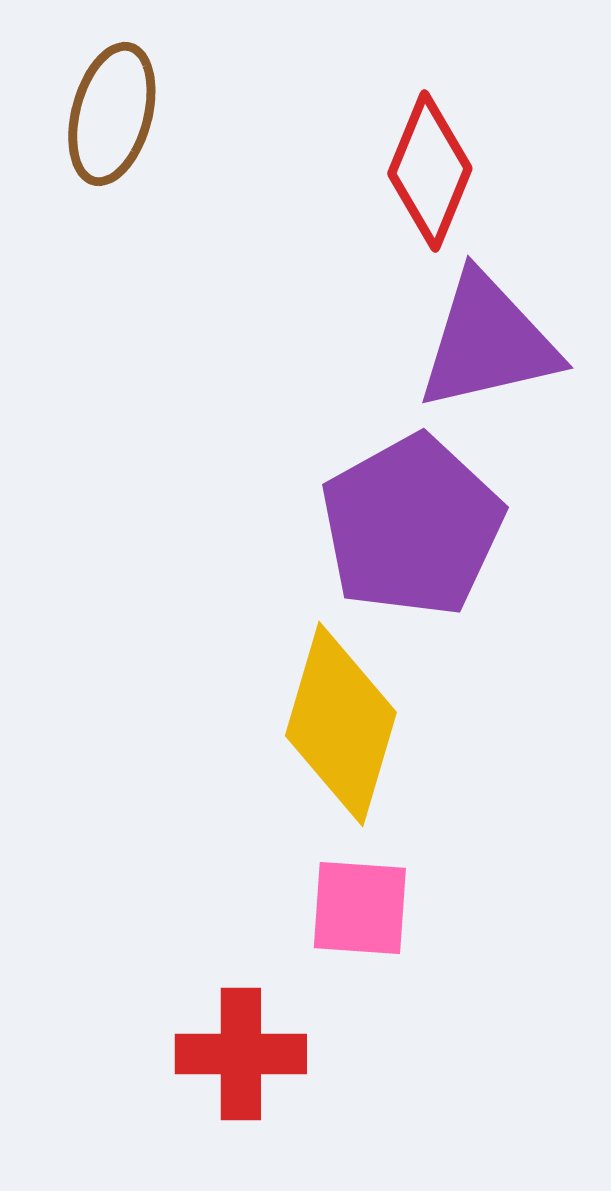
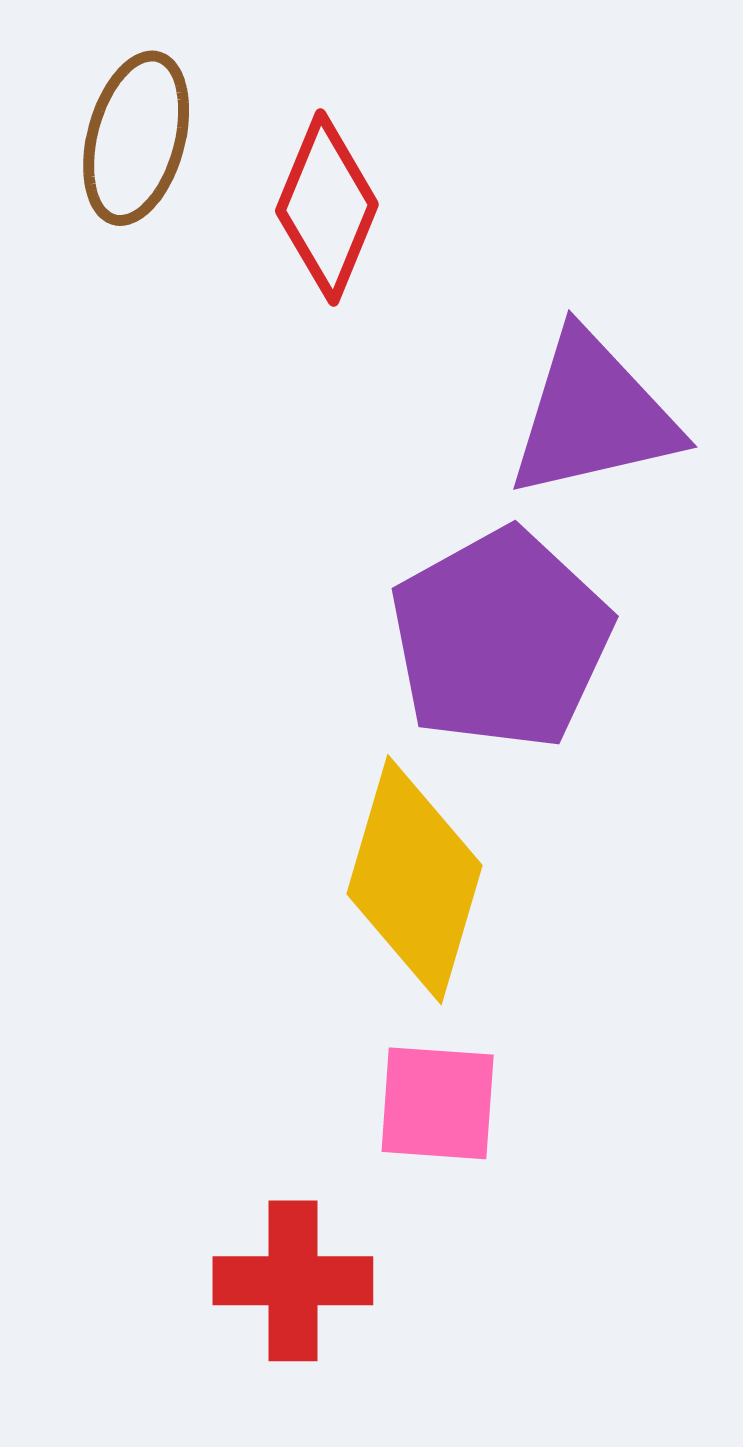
red diamond: (430, 171) -> (327, 208), moved

